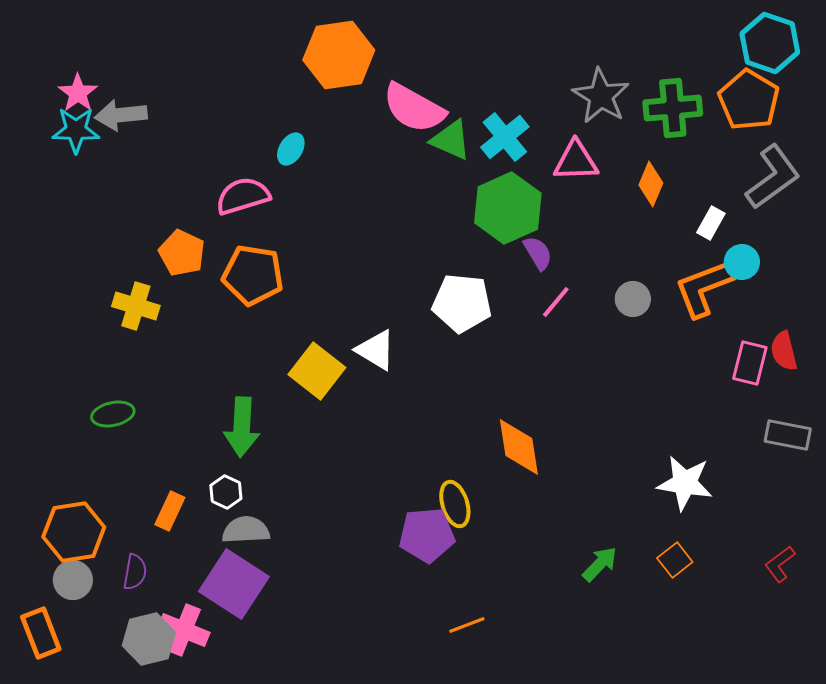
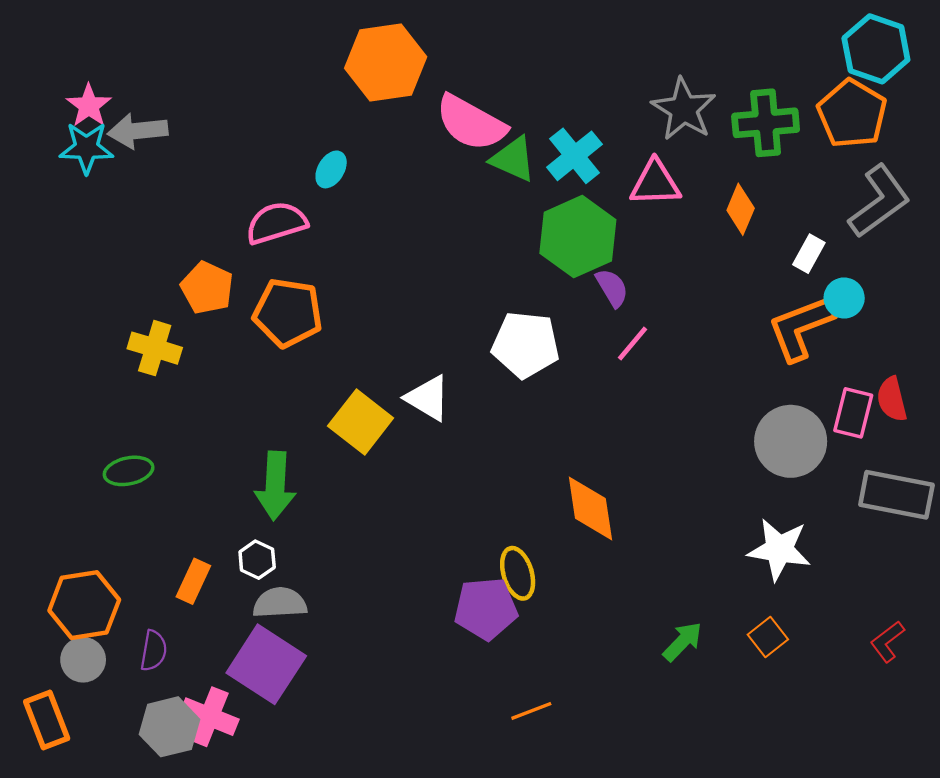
gray circle: (633, 299) -> (791, 441), moved, size x1.8
gray rectangle: (788, 435) -> (896, 495), size x1.4

